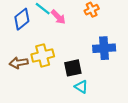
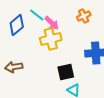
yellow cross: (43, 55) -> (51, 39), moved

